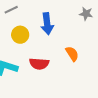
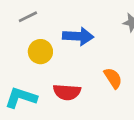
blue arrow: (47, 24) -> (78, 36), turned -80

